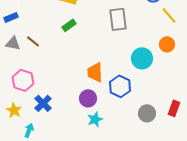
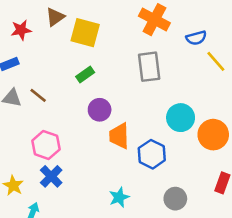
orange circle: (167, 44) -> (213, 135), moved, size x1.5
pink hexagon: (23, 80) -> (46, 145), moved
purple circle: (88, 98) -> (100, 110), moved
gray circle: (147, 113) -> (175, 199), moved

